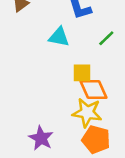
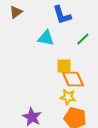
yellow star: (87, 113) -> (68, 97), size x0.7

